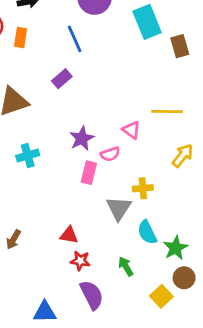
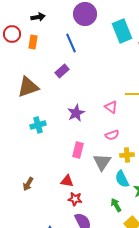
pink semicircle: (110, 154) -> (112, 135), moved
pink rectangle: (89, 173) -> (78, 150), moved
yellow cross: (143, 188) -> (127, 155), moved
green arrow: (126, 266) -> (116, 205), moved

